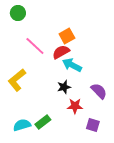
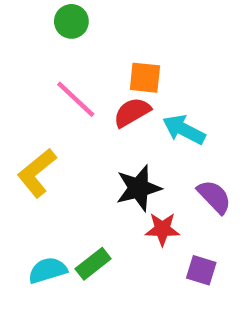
green circle: (18, 13) -> (71, 21), moved
orange square: (67, 36) -> (145, 78), turned 35
cyan arrow: (72, 65) -> (184, 130), moved
black star: (64, 87) -> (138, 188), size x1.5

